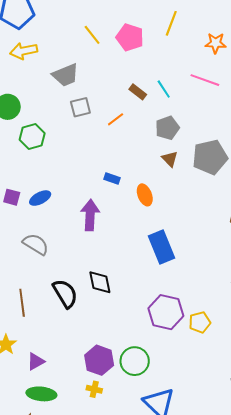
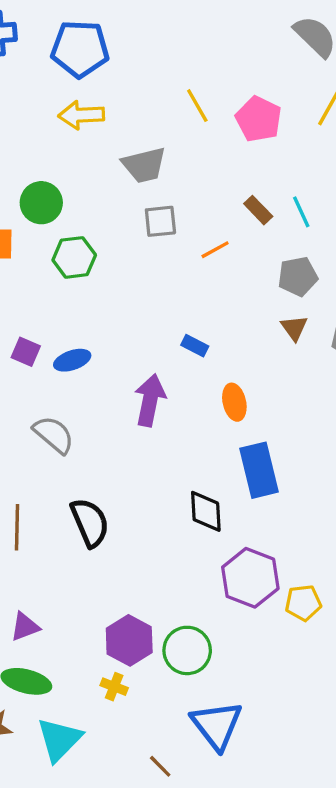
orange ellipse: (145, 195) -> (234, 402), moved
black diamond: (100, 282) -> (206, 511), moved

